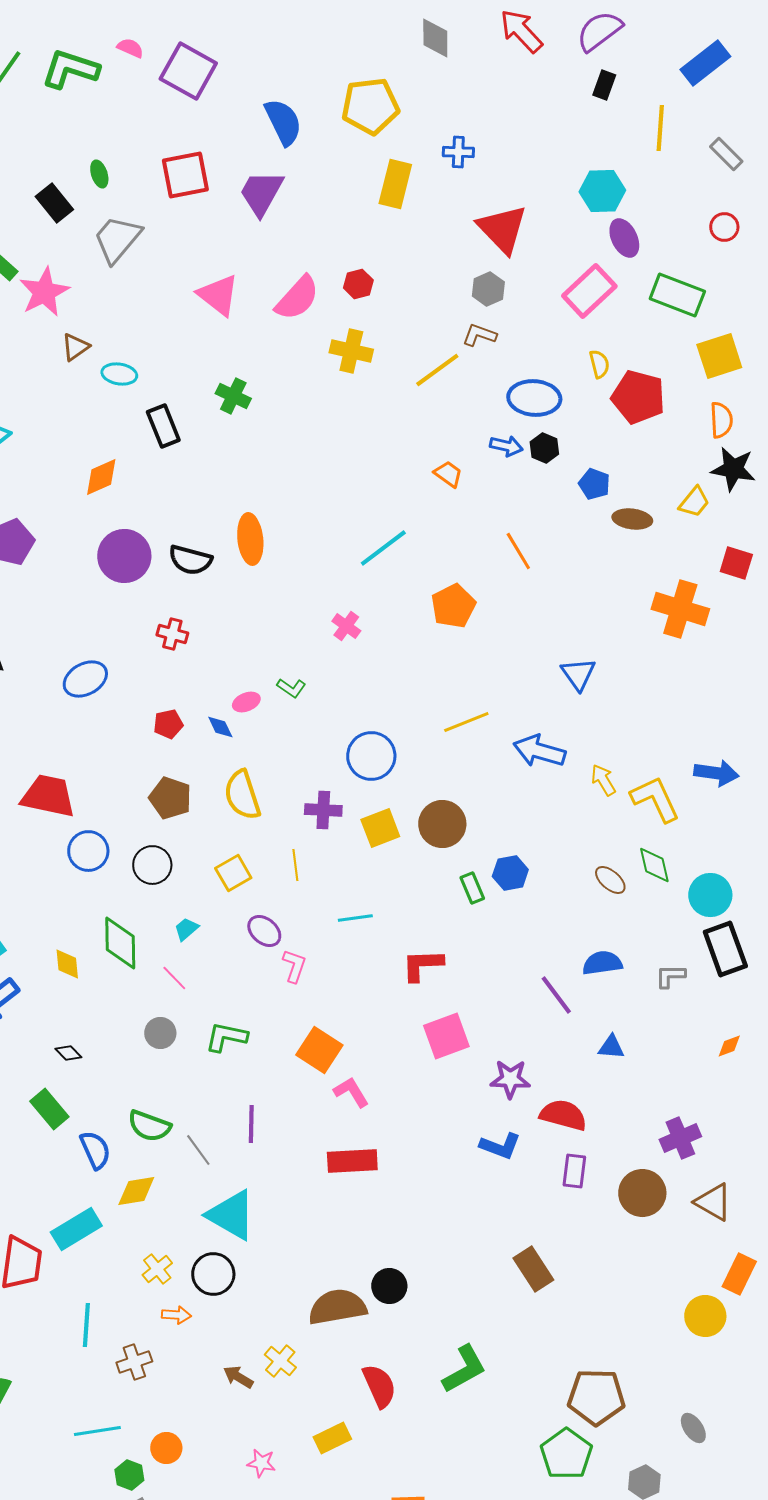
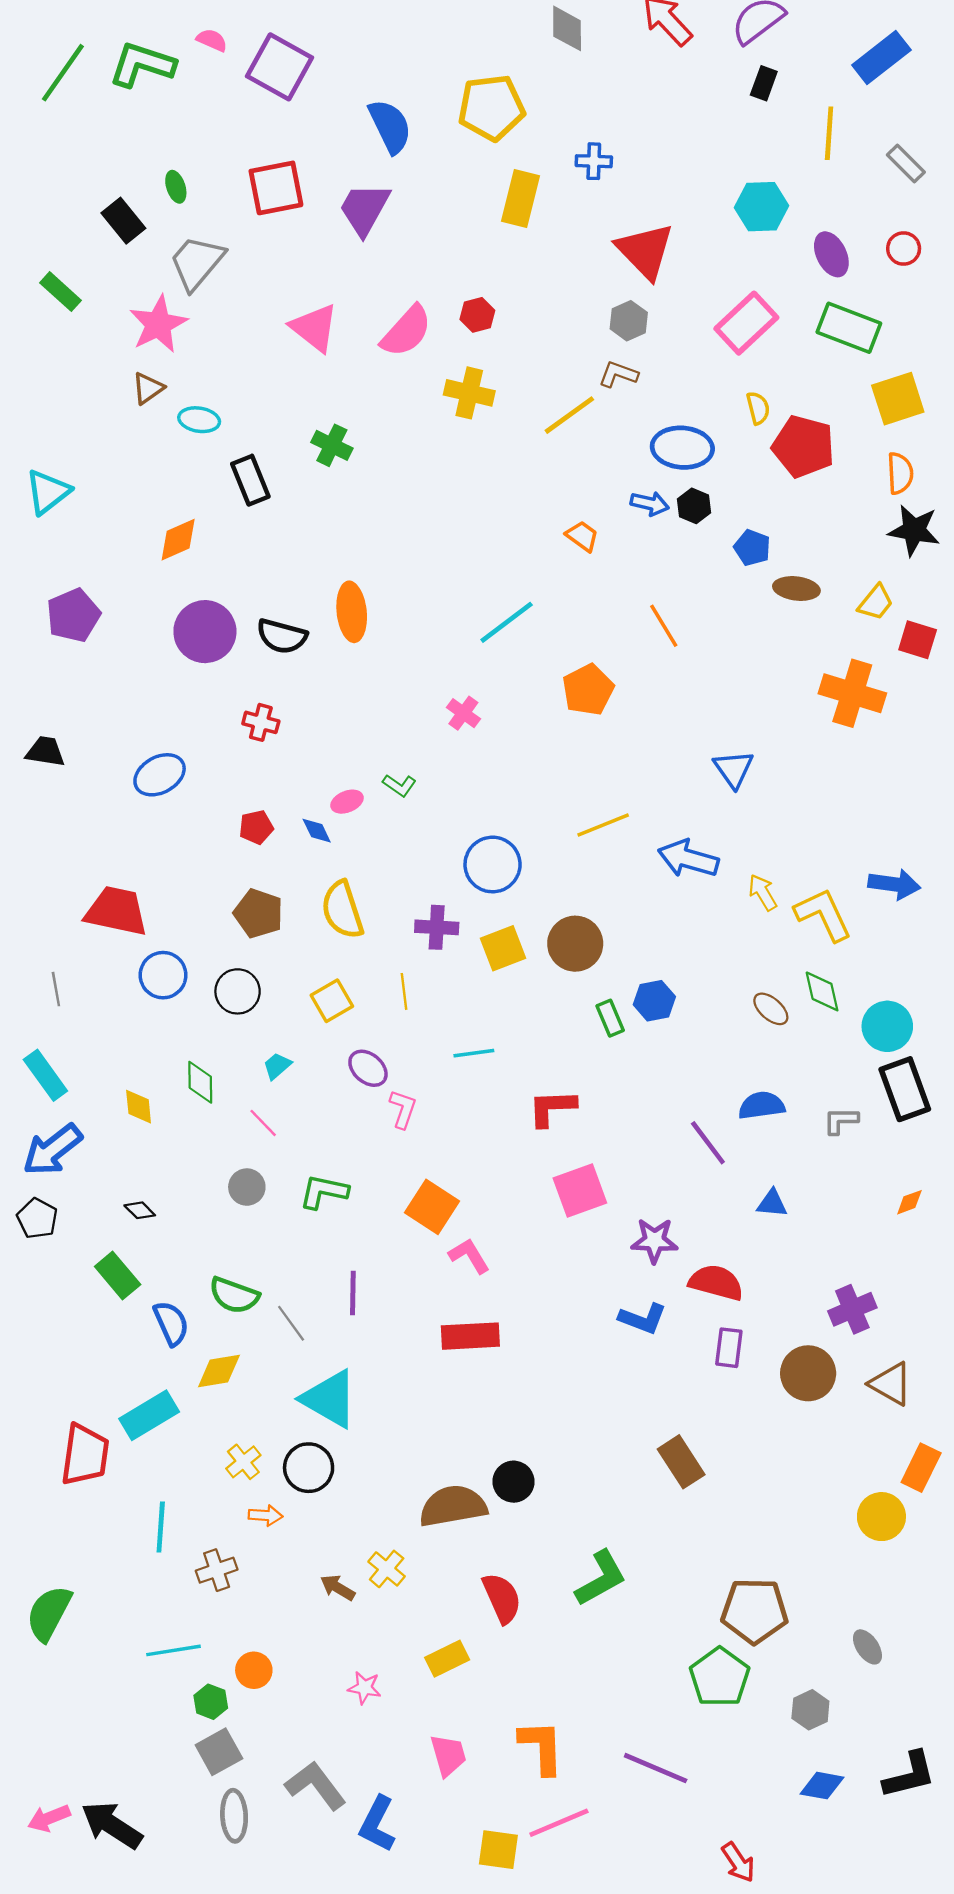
purple ellipse: (624, 238) -> (831, 254), moved
pink star: (44, 292) -> (158, 324), moved
yellow trapezoid: (694, 502) -> (876, 602), moved
green diamond: (120, 943) -> (200, 1082), size x0.7

